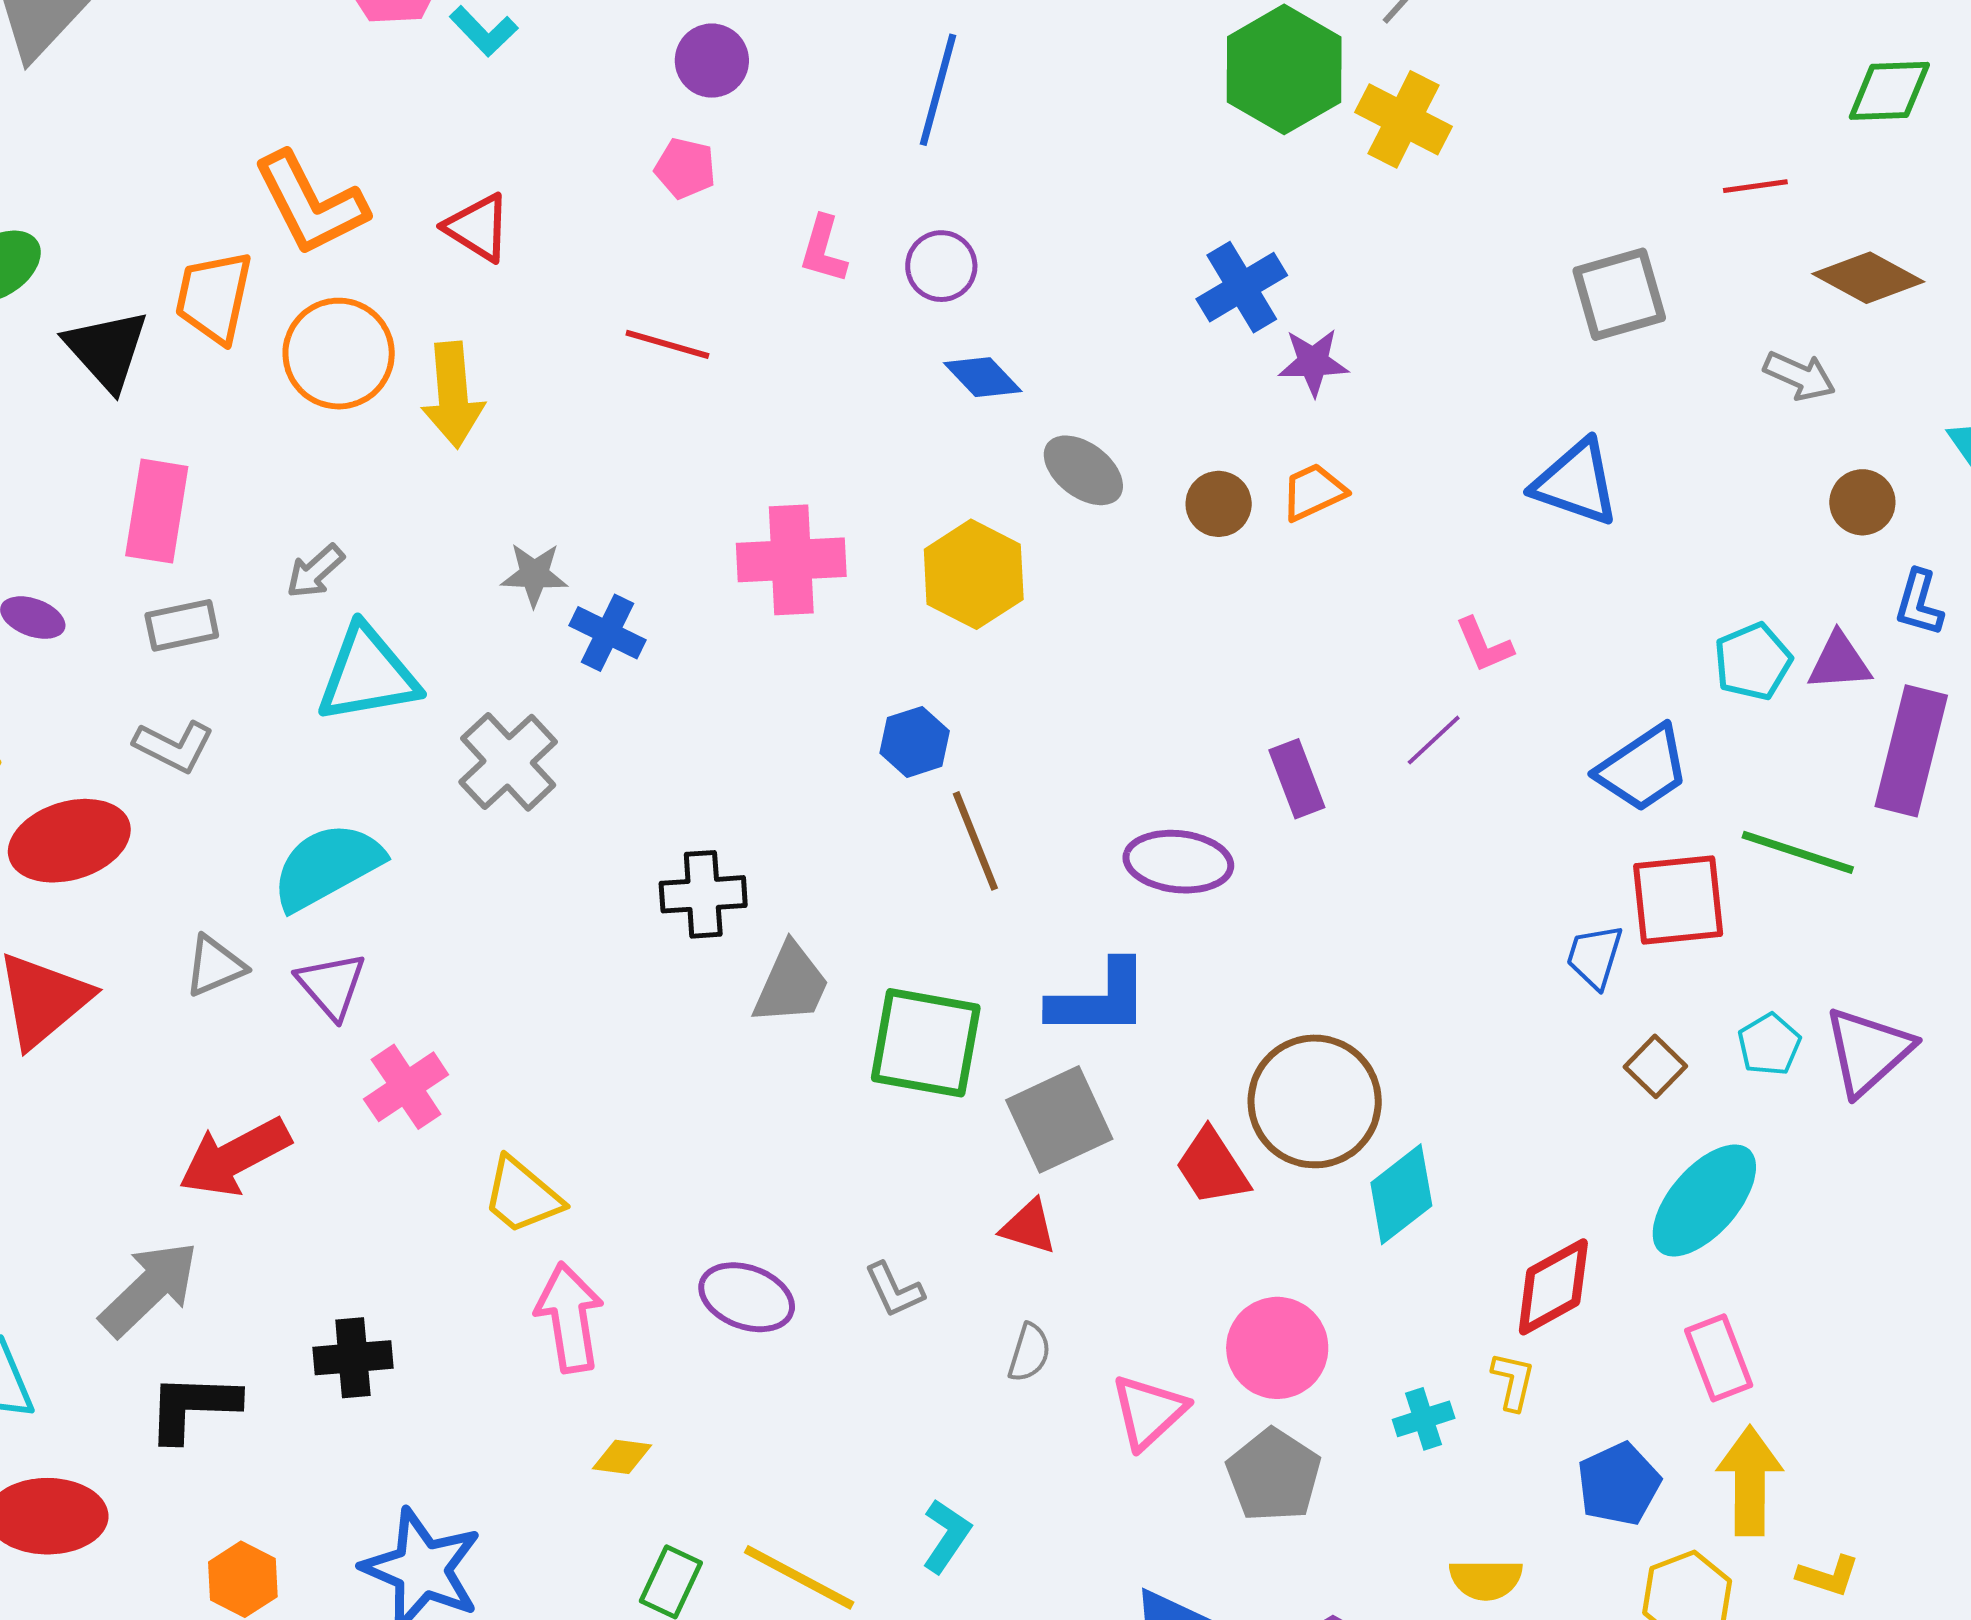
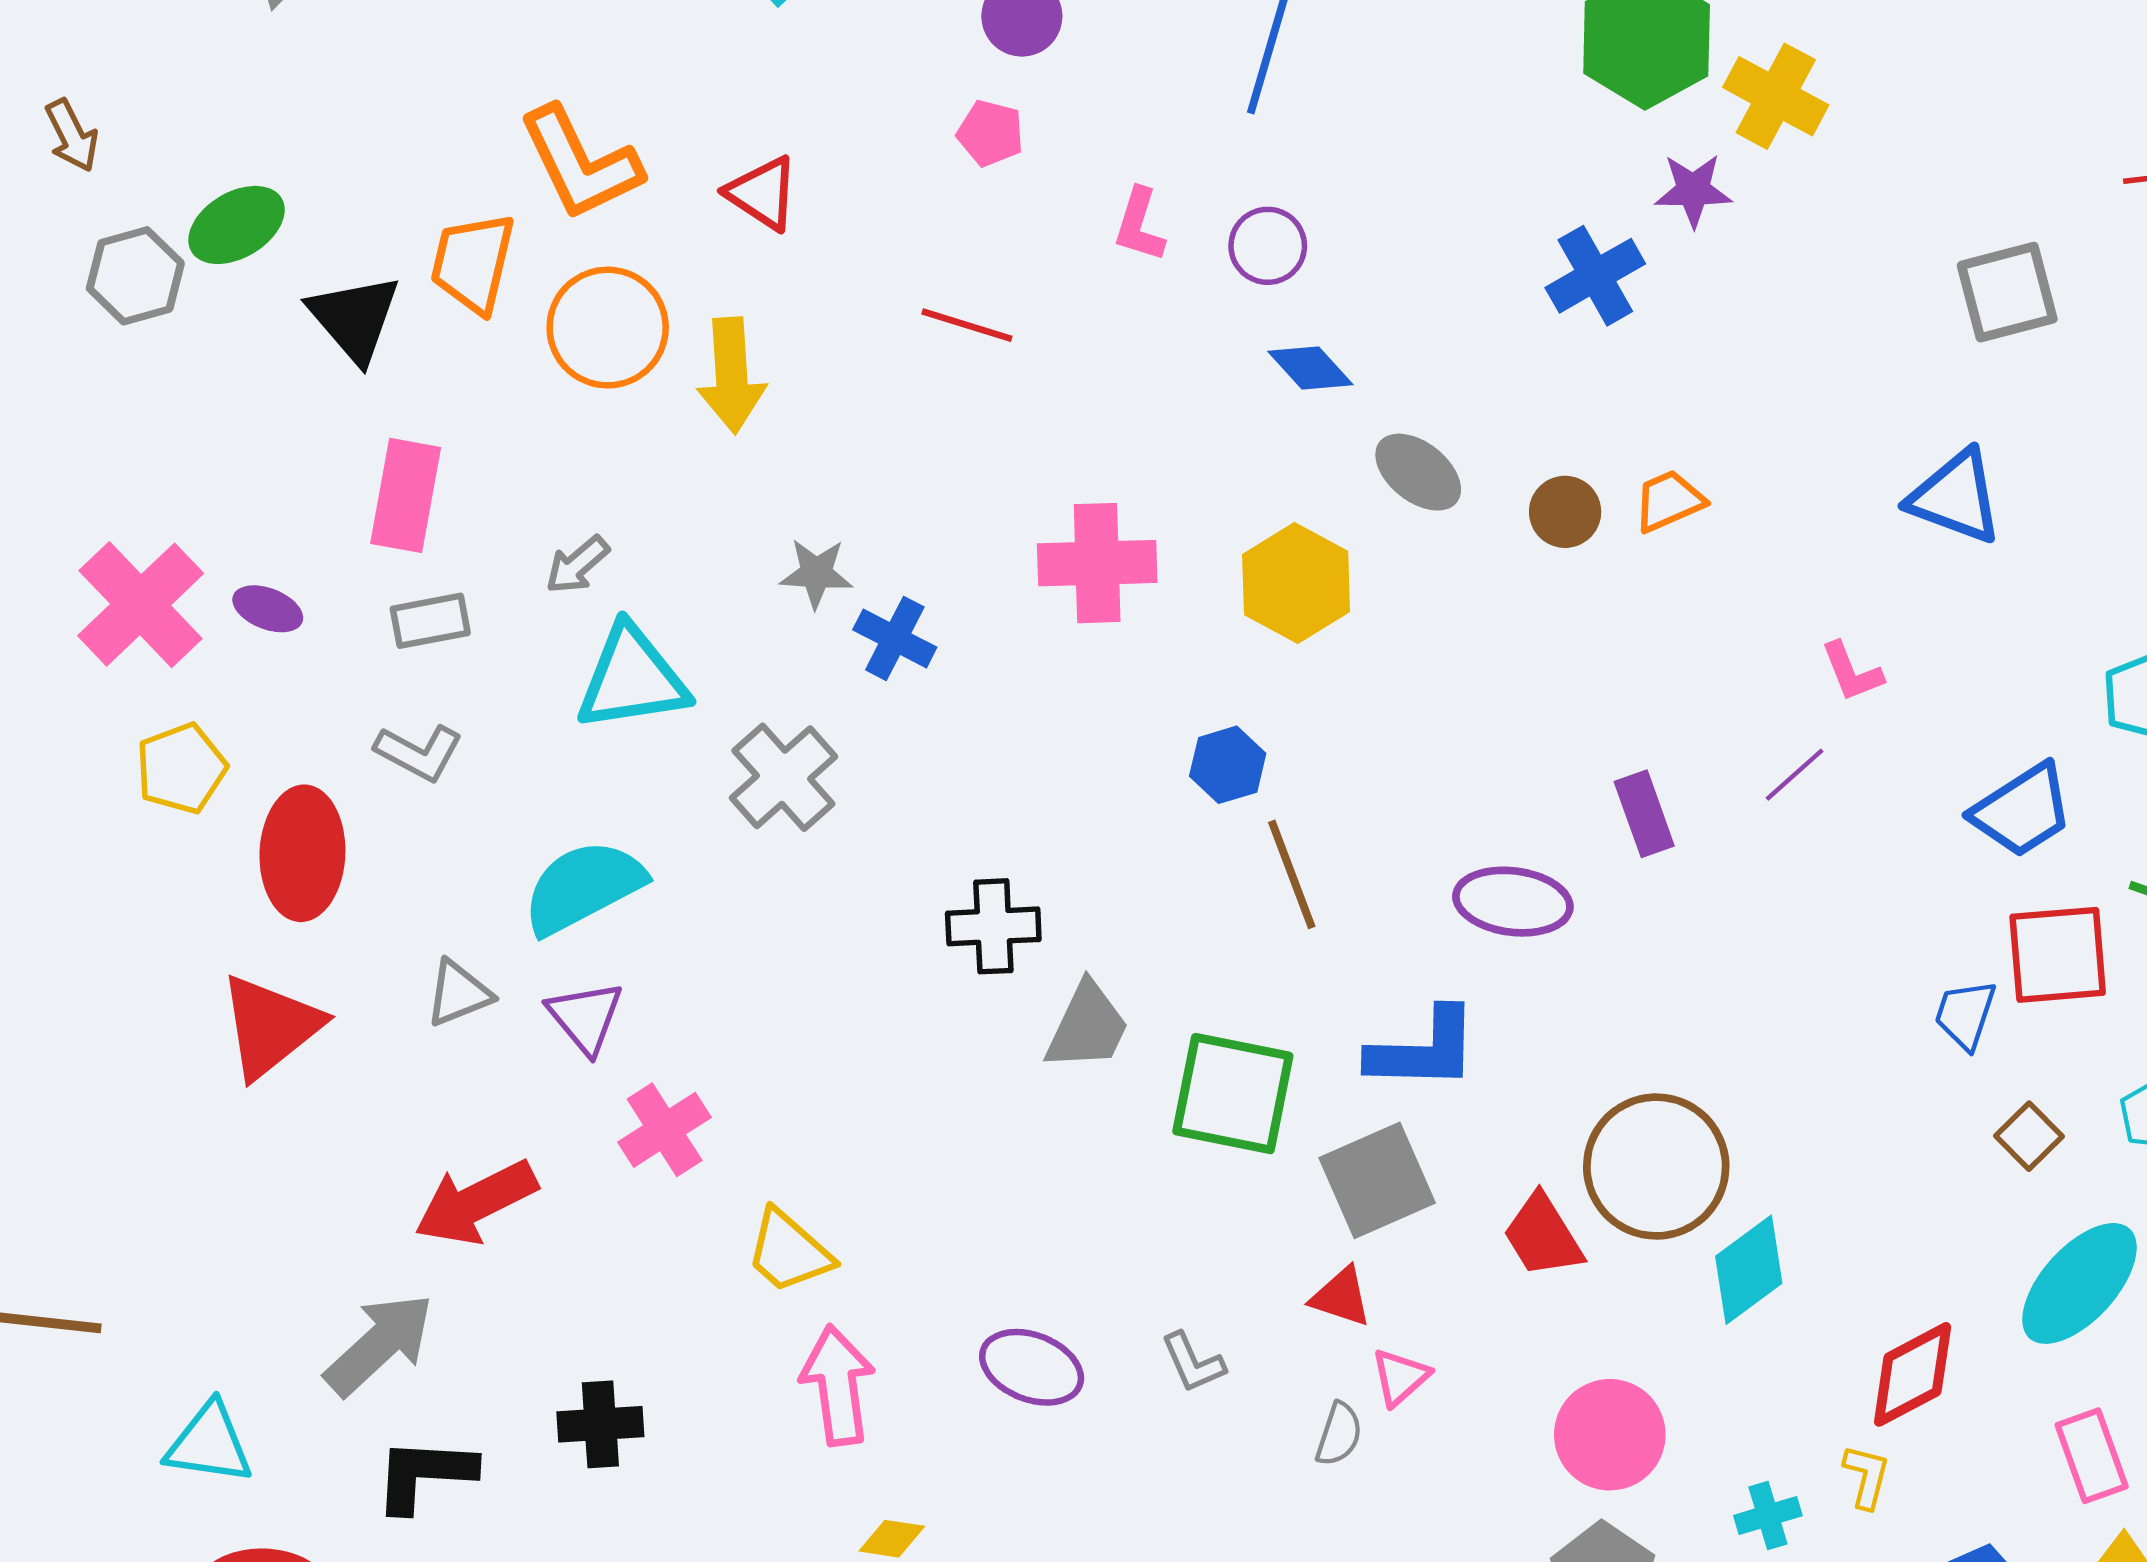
purple star: (1313, 362) -> (1693, 190), moved
red ellipse: (69, 841) -> (302, 853), turned -72
pink triangle: (1149, 1412) -> (1400, 1377), moved, size x0.7

